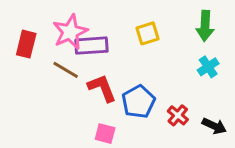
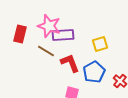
pink star: (70, 32) -> (49, 26), turned -30
yellow square: (148, 33) -> (100, 44), moved

